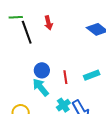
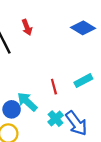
blue circle: (42, 70) -> (12, 109), moved

